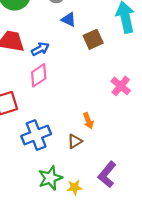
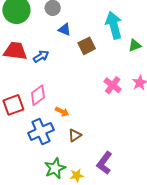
pink diamond: (39, 75) -> (38, 95), moved
orange arrow: (88, 121) -> (62, 112), moved, turned -40

